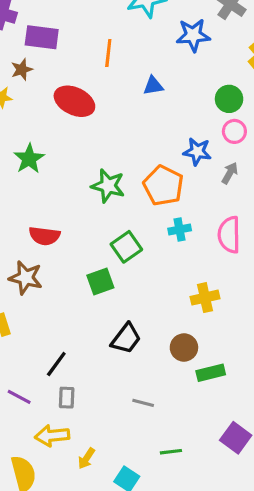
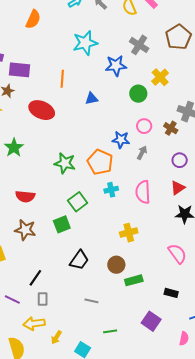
green circle: (229, 99) -> (138, 94), moved
brown star: (26, 278) -> (25, 230), moved

